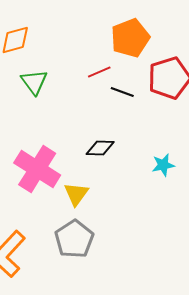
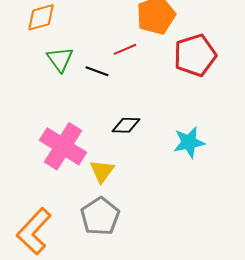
black line: (122, 92) -> (97, 71), moved
cyan star: (163, 165) -> (189, 142), size x1.4

